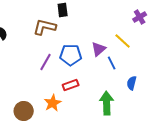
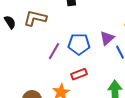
brown L-shape: (45, 27) -> (35, 18), moved

